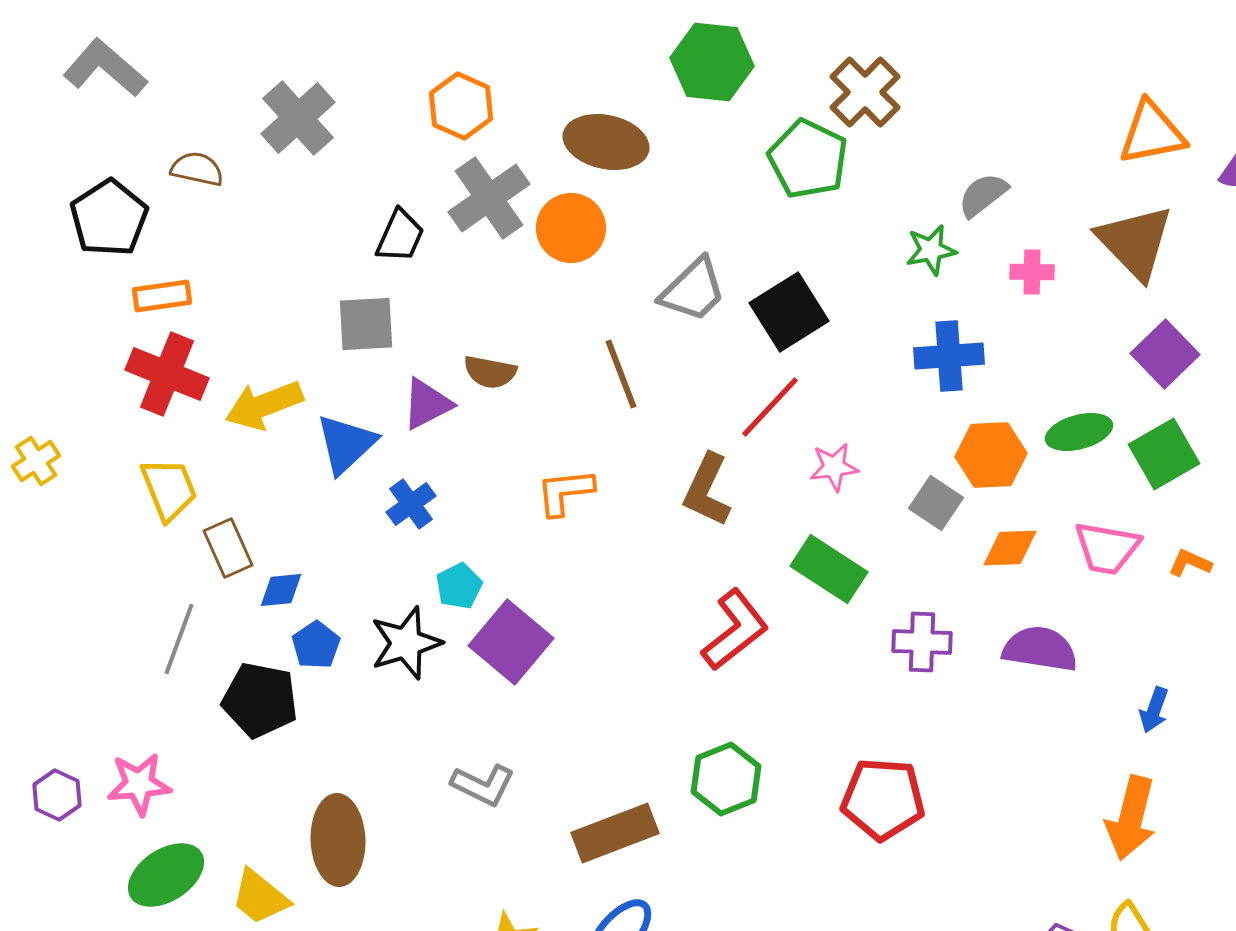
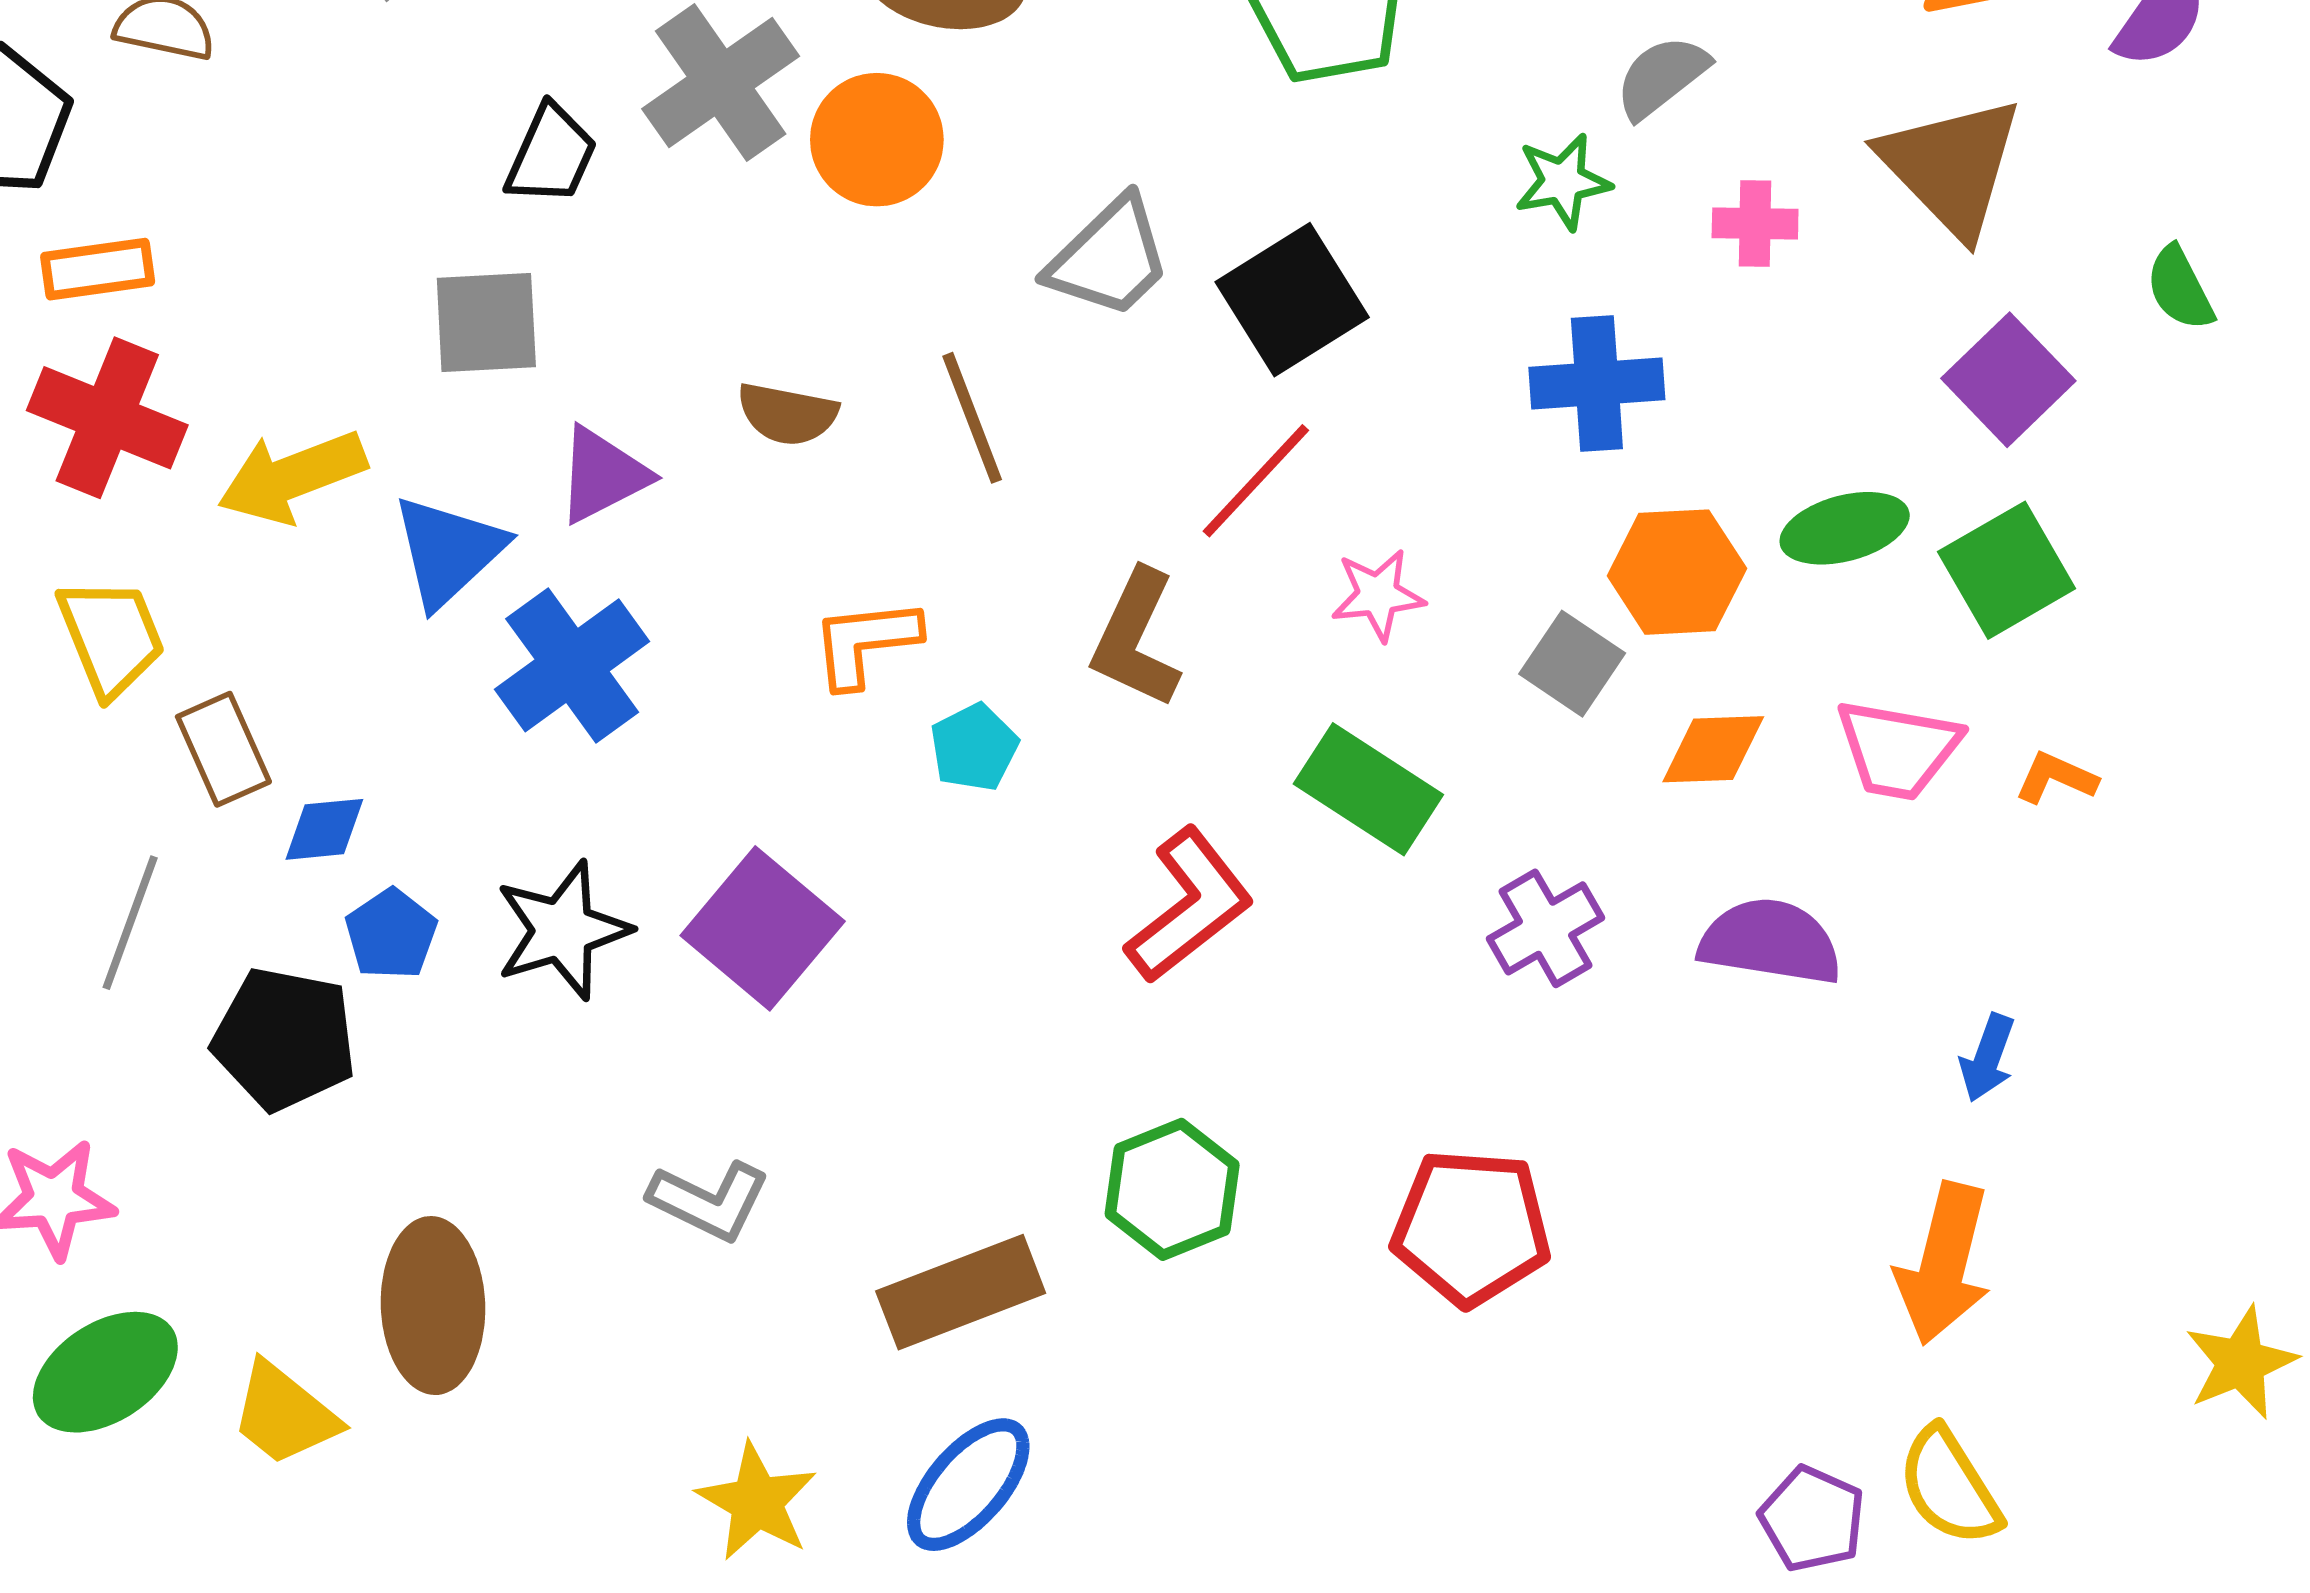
brown semicircle: (490, 372) -> (787, 414), moved
blue cross: (411, 504) -> (572, 665), size x1.6
cyan pentagon: (459, 586) -> (974, 747), moved
purple cross: (922, 642) -> (1546, 928), turned -32

